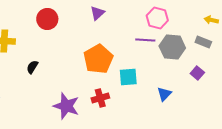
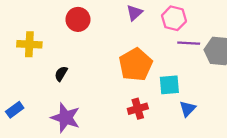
pink hexagon: (157, 18) -> (174, 18), moved
blue triangle: (164, 94) -> (188, 109), moved
purple star: (66, 106) -> (66, 118), moved

